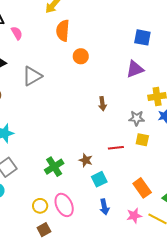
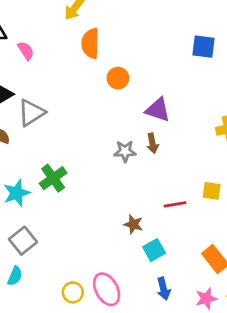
purple triangle: (135, 69) -> (158, 110), moved, turned 42
gray triangle: (32, 76) -> (31, 113), moved
gray star: (137, 118) -> (125, 151), moved
green cross: (54, 167) -> (53, 178), moved

